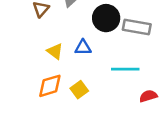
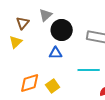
black circle: (106, 18) -> (62, 30), moved
yellow triangle: (55, 51) -> (16, 42), moved, turned 40

